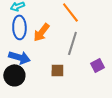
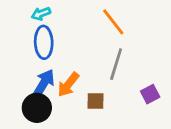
orange arrow: (41, 32) -> (68, 85), moved
blue arrow: (19, 57) -> (44, 83), turned -75

